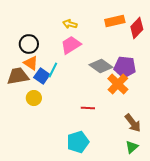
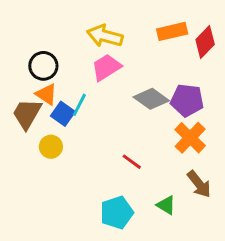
yellow arrow: (70, 24) -> (105, 36), size x1.6
brown trapezoid: (18, 76) -> (27, 114), turned -50
orange cross: (118, 84) -> (190, 138), moved
red line: (88, 108) -> (132, 162), turned 32
green triangle: (132, 147) -> (166, 205), moved, turned -48

